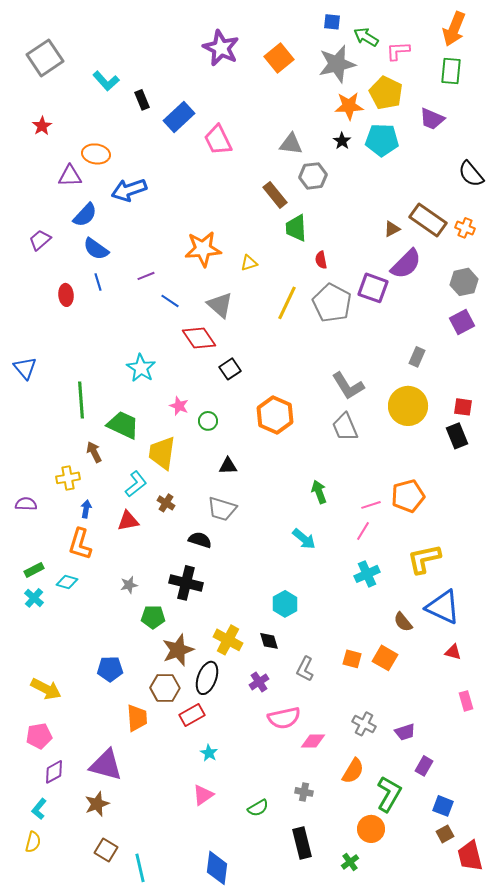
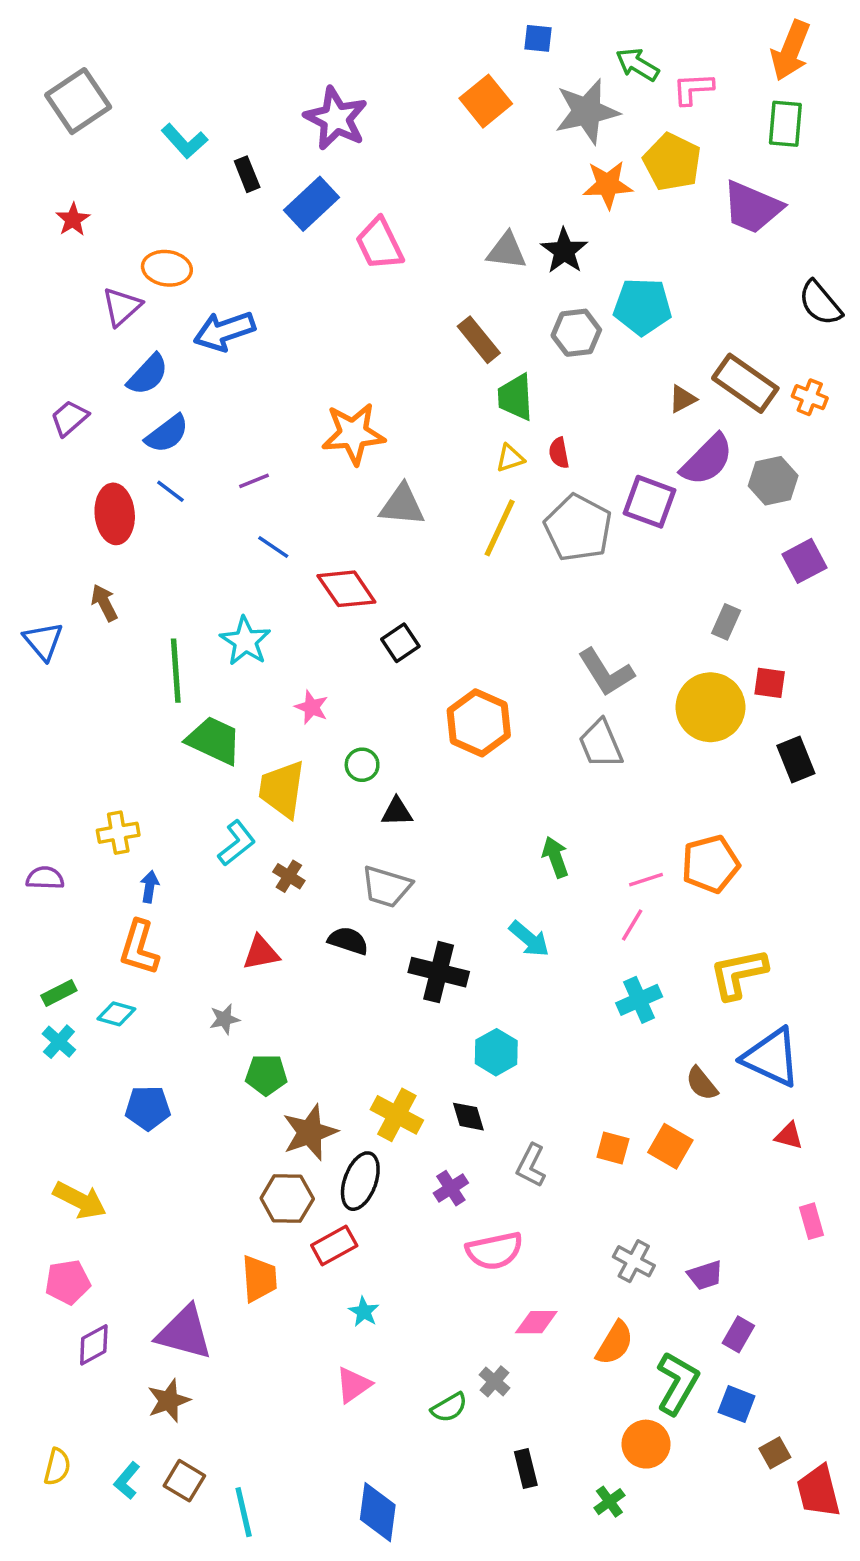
blue square: (332, 22) -> (538, 38), moved
purple star: (221, 48) -> (336, 118), moved
purple trapezoid: (432, 119) -> (752, 207), size x1.4
cyan pentagon: (382, 140) -> (643, 307), moved
black star: (342, 141) -> (564, 251), moved, size x1.5
purple triangle: (70, 176) -> (122, 307), turned -40
gray hexagon: (313, 176) -> (576, 333), moved
blue semicircle: (96, 249) -> (167, 434), turned -72
yellow triangle: (249, 263) -> (510, 458), moved
blue line: (98, 282) -> (170, 491), turned -36
gray hexagon: (464, 282) -> (773, 481), moved
red ellipse: (66, 295) -> (115, 514), size x1.5
blue line: (170, 301) -> (273, 547), moved
gray triangle: (220, 305) -> (402, 505), moved, turned -36
green line: (81, 400) -> (176, 671), moved
red square: (463, 407) -> (770, 683), moved
green circle: (208, 421) -> (362, 765), moved
brown arrow: (94, 452) -> (104, 603), moved
red triangle: (128, 521) -> (261, 953), moved
black cross: (186, 583) -> (439, 972), moved
blue pentagon: (110, 669) -> (148, 1108), moved
orange trapezoid: (137, 718) -> (259, 1279), moved
pink diamond: (313, 741) -> (536, 1322), moved
gray cross: (304, 792) -> (494, 1381), moved, turned 30
blue square: (443, 806) -> (737, 1404), moved
cyan L-shape: (39, 809) -> (127, 1481), moved
black rectangle: (302, 843) -> (526, 1469), size x0.7

